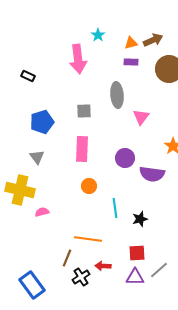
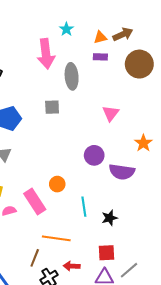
gray ellipse: (117, 95) -> (72, 76), moved
pink rectangle: (82, 149) -> (35, 201), moved, turned -35

